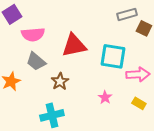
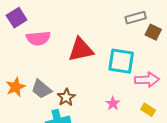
gray trapezoid: (36, 61) -> (41, 89), moved
brown star: (60, 81) -> (66, 97), moved

